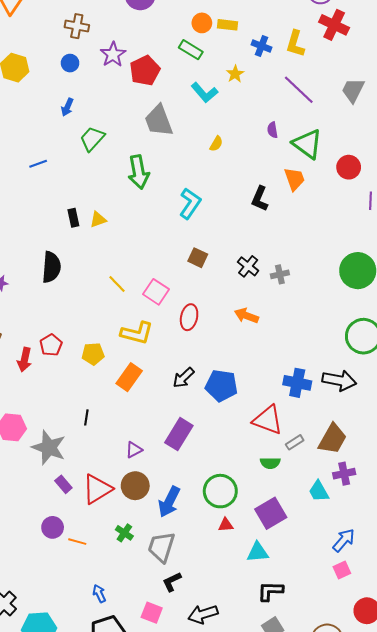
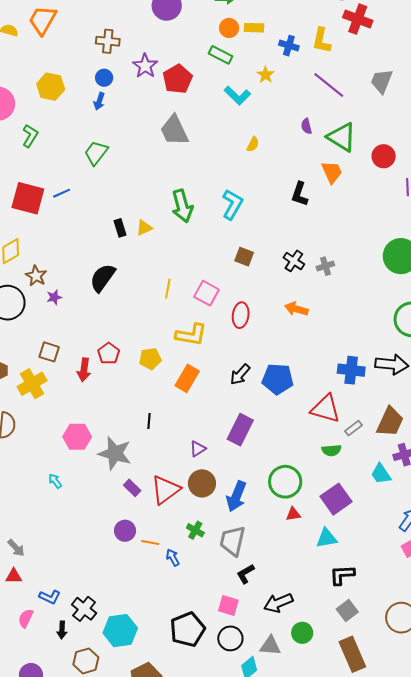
blue arrow: (67, 107) -> (99, 101), moved
gray trapezoid: (159, 121) -> (174, 130), moved
green trapezoid: (92, 139) -> (96, 153), moved
blue line: (38, 164) -> (62, 193), moved
green arrow: (139, 172) -> (182, 206), moved
black semicircle: (51, 267) -> (103, 278), turned -144
yellow line: (117, 284) -> (168, 289), turned 60
blue arrow: (99, 594) -> (173, 557), moved

